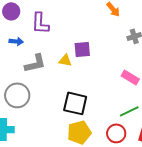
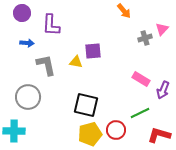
gray L-shape: (35, 63) -> (46, 65), turned -90
red circle: (116, 133) -> (116, 130), moved

